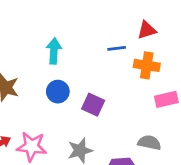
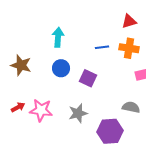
blue line: (117, 48) -> (102, 47), moved

